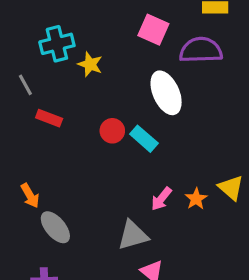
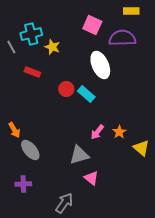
gray line: (25, 85) -> (11, 47), moved
red rectangle: (49, 118) -> (32, 72), moved
yellow triangle: (231, 188) -> (141, 148), moved

